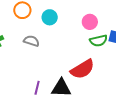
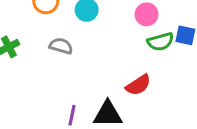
red semicircle: (82, 69) -> (138, 85), size x0.7

